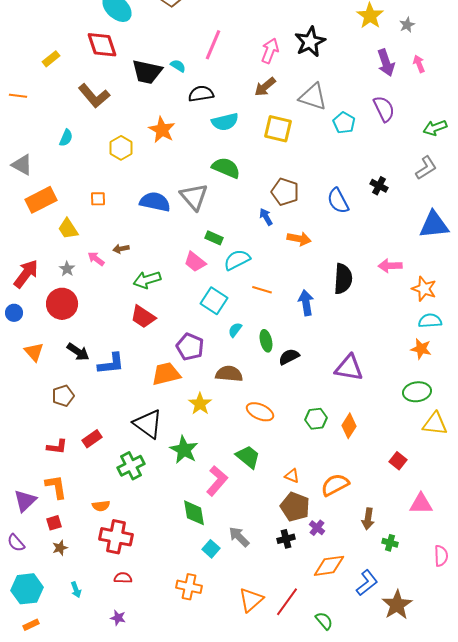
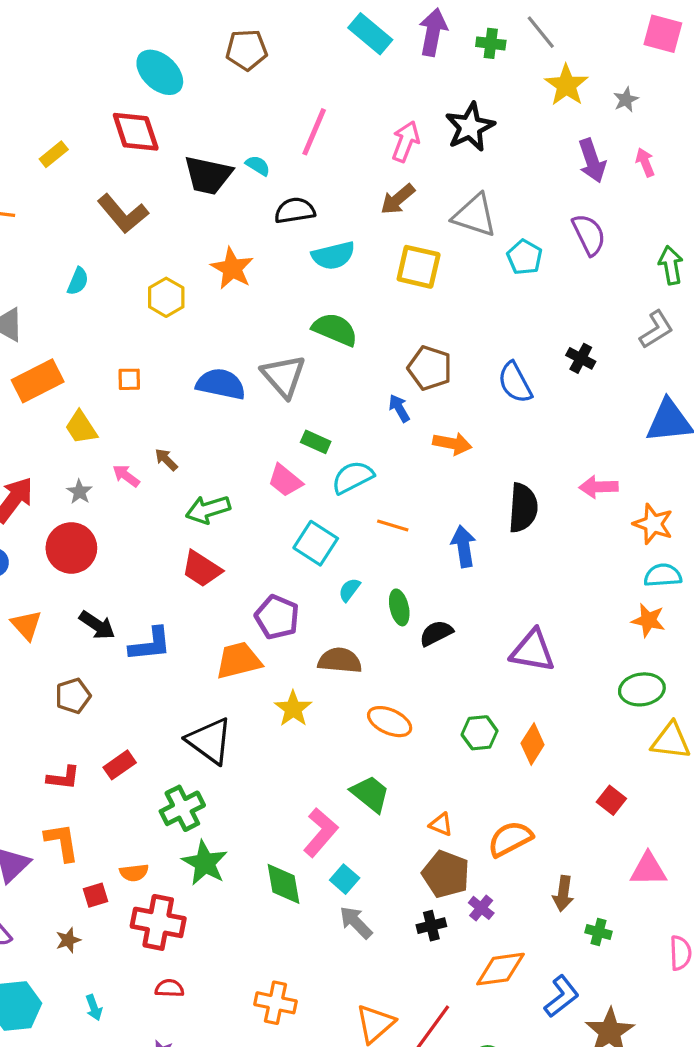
green arrow: (435, 128) -> (671, 265), turned 100
brown arrow: (121, 249) -> (166, 460), turned 56
green star: (184, 450) -> (205, 863), moved
red square: (54, 523) -> (96, 895), moved
cyan square: (211, 549) -> (345, 879), moved

